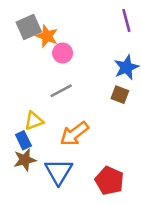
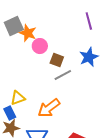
gray line: (61, 91) -> (63, 75), moved
brown square: (120, 95) -> (57, 60), moved

